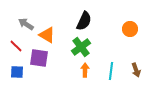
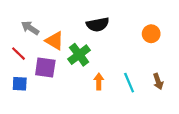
black semicircle: (84, 21) -> (98, 24), turned 54
green cross: (81, 47) -> (79, 55), moved
cyan line: (111, 71) -> (129, 83), turned -30

